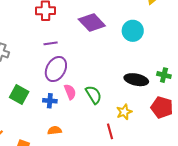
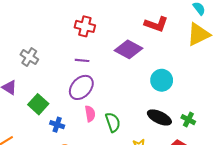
purple diamond: (92, 23) -> (129, 49), turned -32
cyan circle: (133, 31) -> (162, 80), moved
blue cross: (50, 101) -> (57, 125), moved

